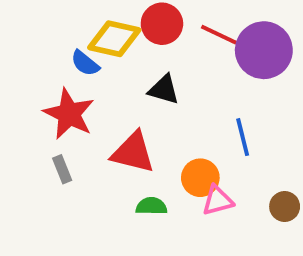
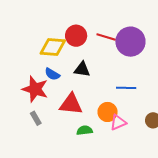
blue semicircle: (85, 63) -> (52, 74), moved
blue line: (243, 137) -> (126, 88), turned -66

